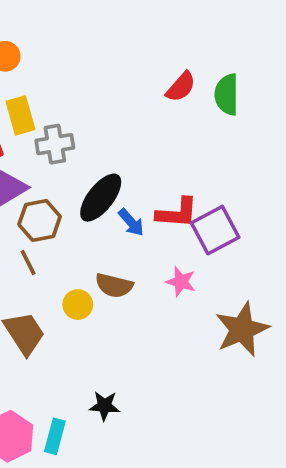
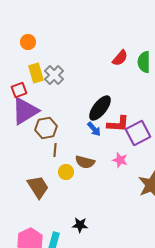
gray cross: (55, 144) -> (54, 75), moved, turned -36
black ellipse: (101, 198) -> (100, 108), moved
brown line: (28, 263) -> (55, 150), moved, turned 32

